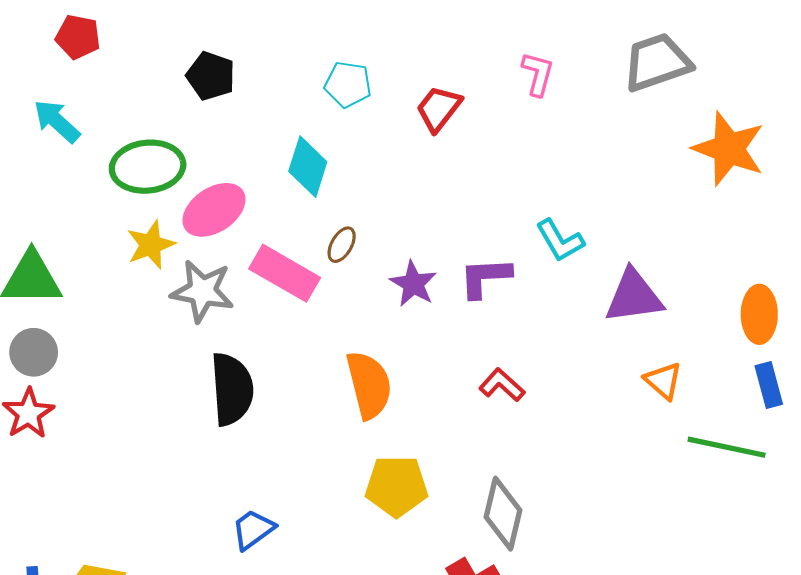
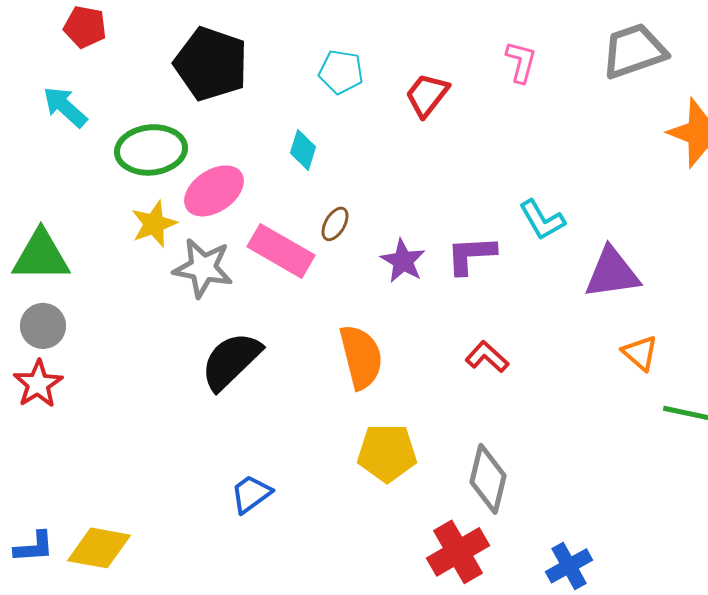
black pentagon: (211, 76) -> (211, 64), size x1.6
cyan diamond: (308, 167) -> (303, 150), size x0.7
black semicircle: (232, 389) -> (231, 361), turned -130

